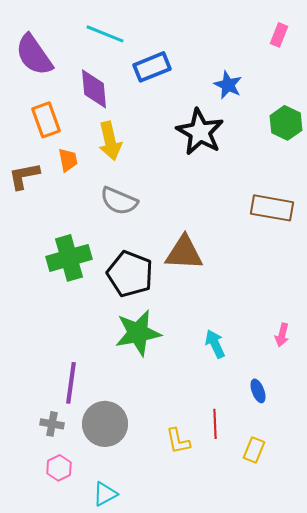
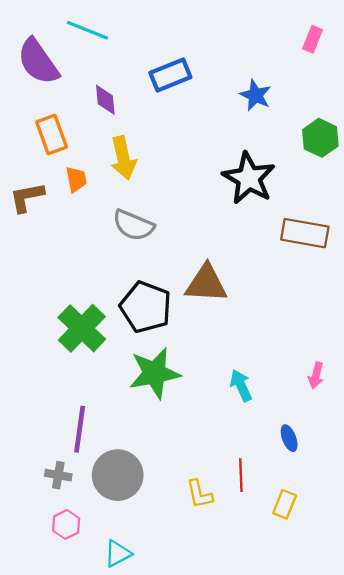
cyan line: (105, 34) -> (87, 30), moved
purple diamond: (94, 89) -> (105, 100), size x0.7
black star: (200, 132) -> (249, 178), moved
green cross: (69, 258) -> (82, 328), moved, turned -30

